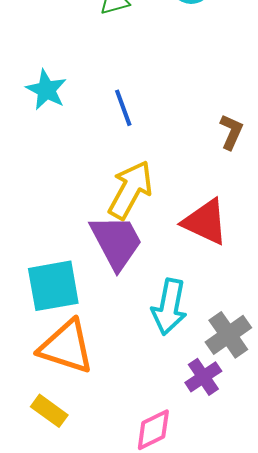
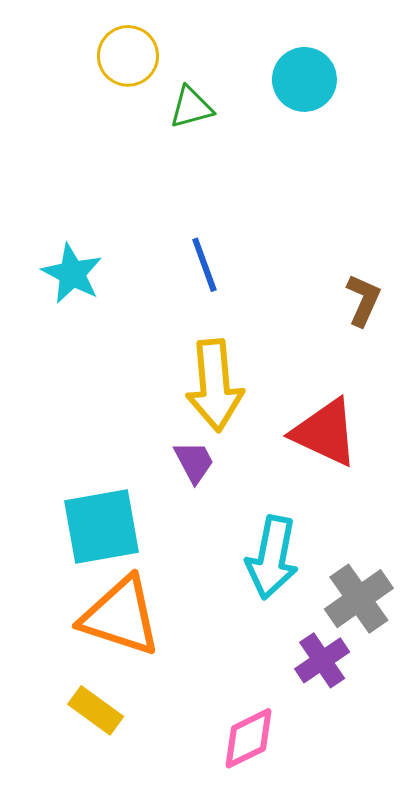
cyan star: (46, 90) -> (72, 274), moved
yellow arrow: (130, 190) -> (215, 385), turned 146
purple trapezoid: (116, 242) -> (194, 462), size x0.5

